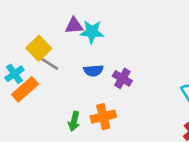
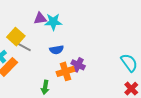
purple cross: (122, 78) -> (78, 65), moved
orange cross: (103, 117) -> (65, 71), moved

